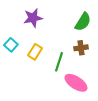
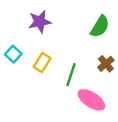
brown cross: (81, 48) -> (106, 64), moved, turned -32

